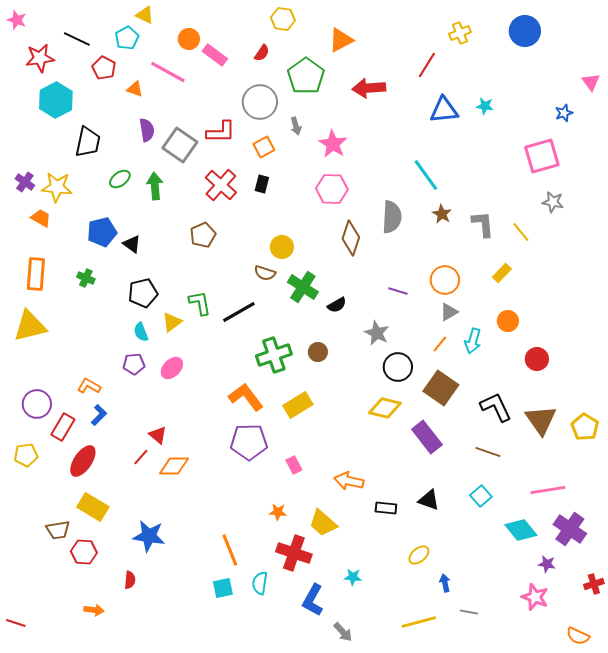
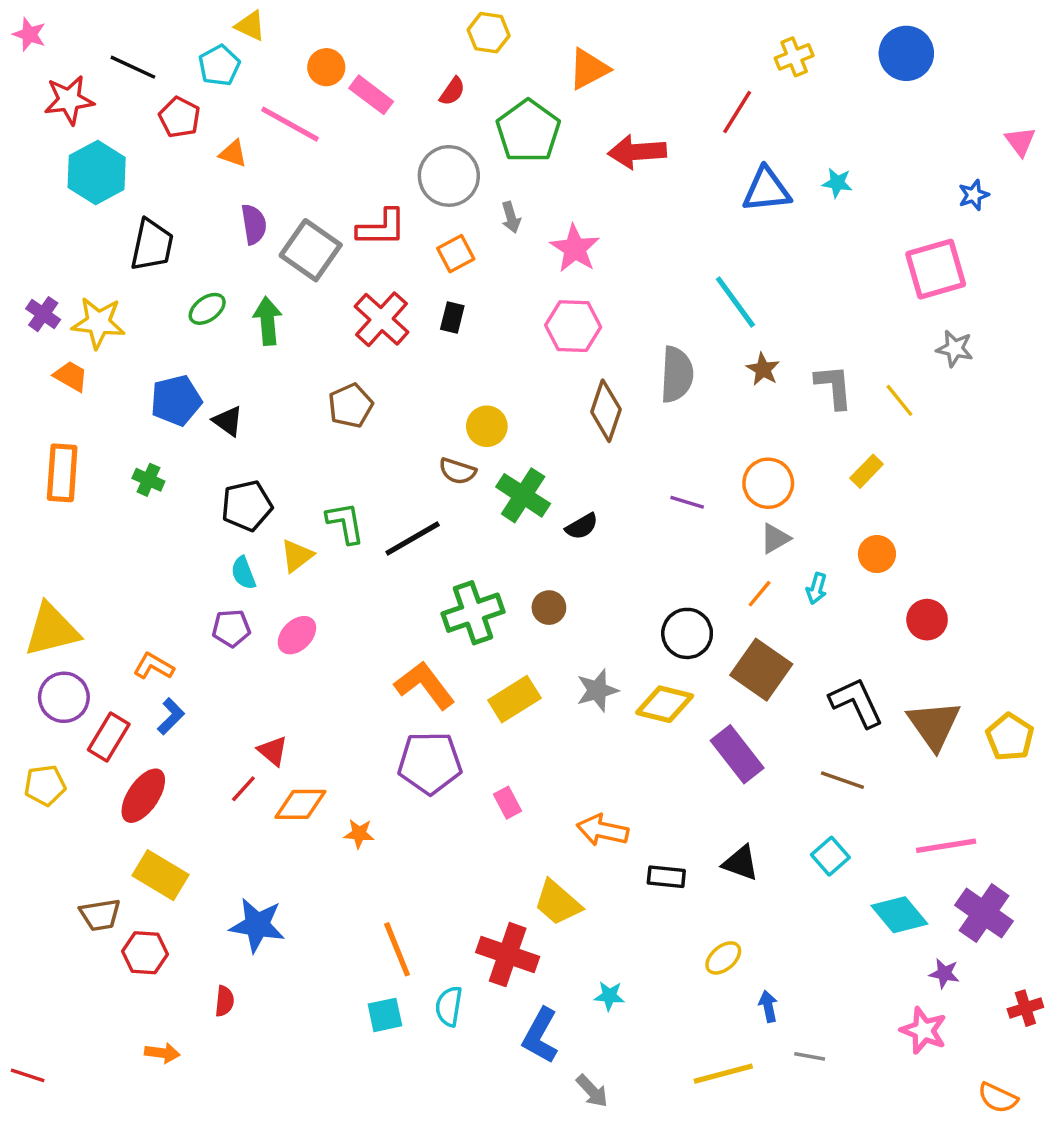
yellow triangle: (30, 326) -> (52, 630), moved
gray star: (377, 333) -> (597, 690), moved, turned 30
cyan arrow: (473, 341) -> (817, 589), size x0.7
orange star: (278, 512) -> (359, 834), moved

